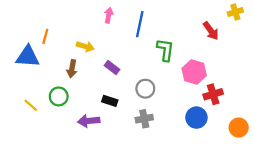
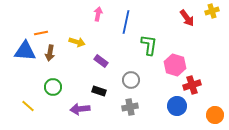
red arrow: (211, 31) -> (187, 18), moved
orange line: (45, 36) -> (41, 33), turned 64
brown arrow: (72, 69) -> (50, 53), moved
yellow line: (31, 105) -> (28, 106), moved

